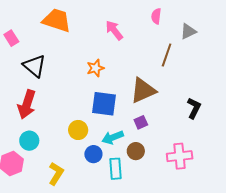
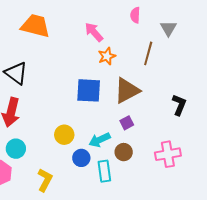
gray triangle: (188, 31) -> (168, 28), turned -30
orange star: (95, 68) -> (107, 56), moved
blue square: (104, 104) -> (89, 90), moved

